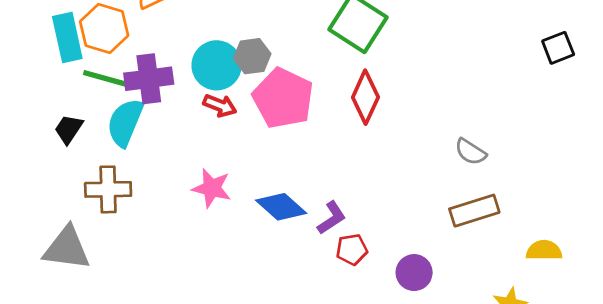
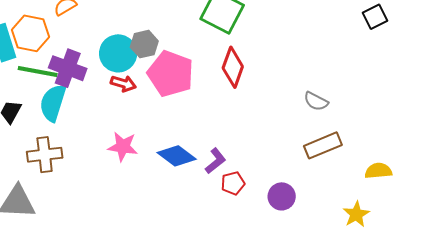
purple cross: (149, 79) -> (68, 68), turned 33

